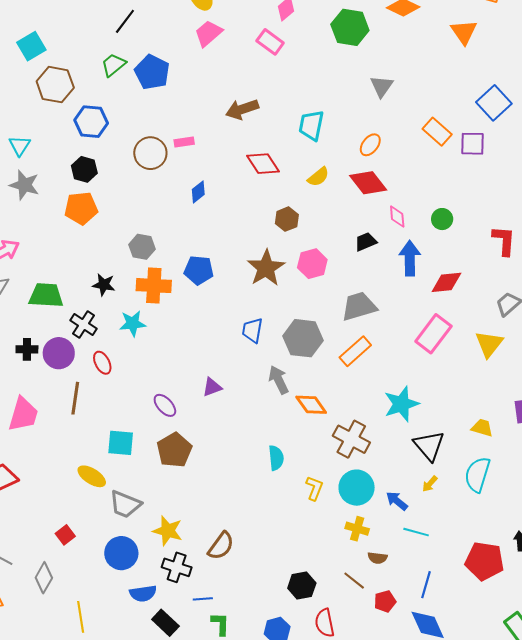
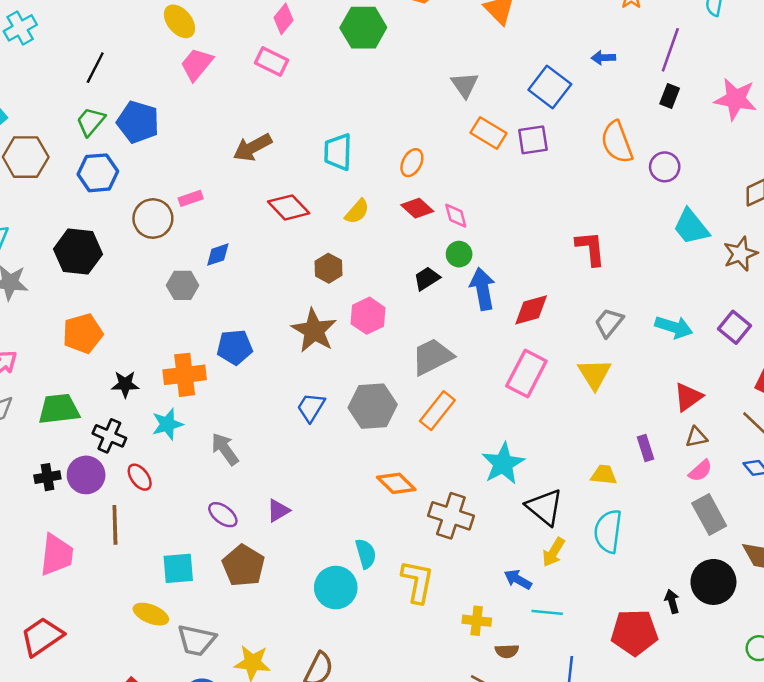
gray triangle: (382, 86) -> (465, 85), moved
blue hexagon: (91, 122) -> (98, 173), moved
black hexagon: (84, 169) -> (78, 252), size x1.5
red diamond: (368, 183) -> (417, 208), size x0.7
blue diamond: (198, 192) -> (218, 255), turned 30
orange pentagon: (81, 208) -> (83, 333), moved
pink diamond: (397, 216) -> (456, 216), moved
green circle: (442, 219) -> (459, 254), moved
gray hexagon: (142, 247) -> (183, 285), moved
blue trapezoid: (252, 330) -> (311, 407), turned 32
gray arrow: (279, 380) -> (225, 449), moved
purple triangle: (212, 387) -> (278, 511), moved
yellow arrow: (430, 484) -> (554, 552), size x1.4
yellow L-shape: (314, 488) -> (417, 582), size x1.5
cyan circle: (357, 488) -> (336, 588), moved

